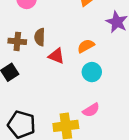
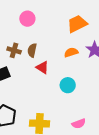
orange semicircle: (86, 46) -> (71, 52), moved
pink semicircle: (91, 110) -> (79, 124), moved

